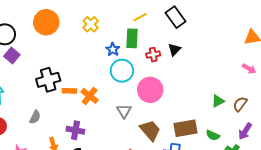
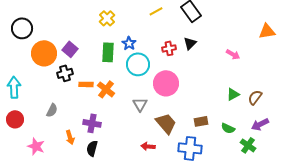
orange circle: (46, 22) -> (44, 53), moved
green rectangle: (132, 38) -> (108, 52), moved
purple square: (12, 56) -> (70, 49), moved
pink arrow: (249, 69) -> (233, 54), moved
black cross: (48, 80) -> (65, 73), size x0.7
brown rectangle: (186, 128) -> (201, 121), size x0.6
purple arrow: (245, 131) -> (260, 124), turned 30

